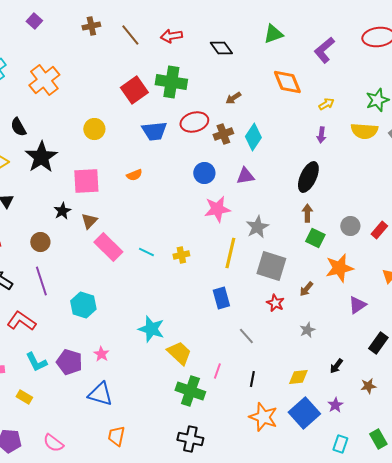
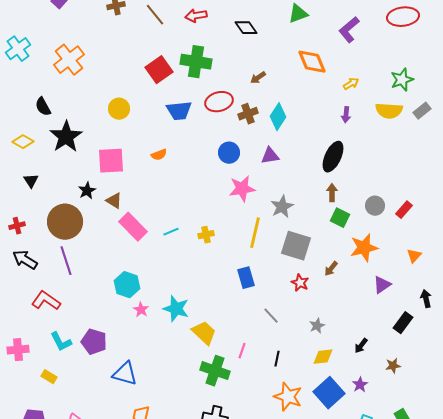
brown triangle: (89, 221) -> (114, 201), turned -42
brown circle: (40, 242) -> (65, 222), size x1.8
cyan line: (146, 252) -> (171, 232), turned -49
cyan hexagon: (83, 305) -> (127, 285), moved
gray star: (307, 330) -> (317, 326), moved
pink star: (101, 354) -> (141, 310), moved

